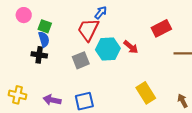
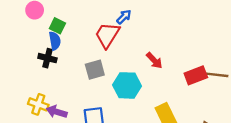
red rectangle: (161, 28) -> (196, 75), moved
cyan hexagon: (108, 49) -> (127, 85), moved
yellow cross: (18, 95) -> (38, 104), moved

